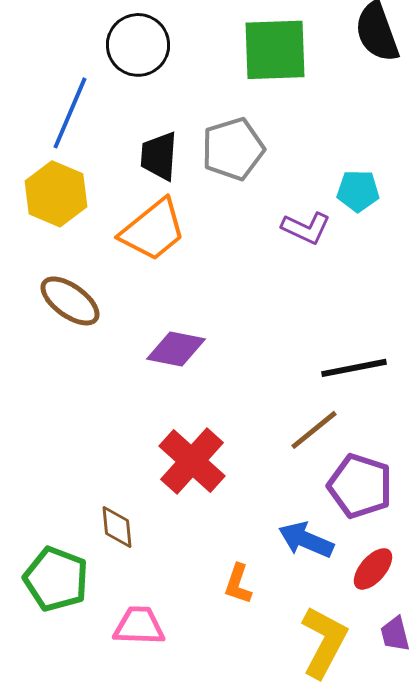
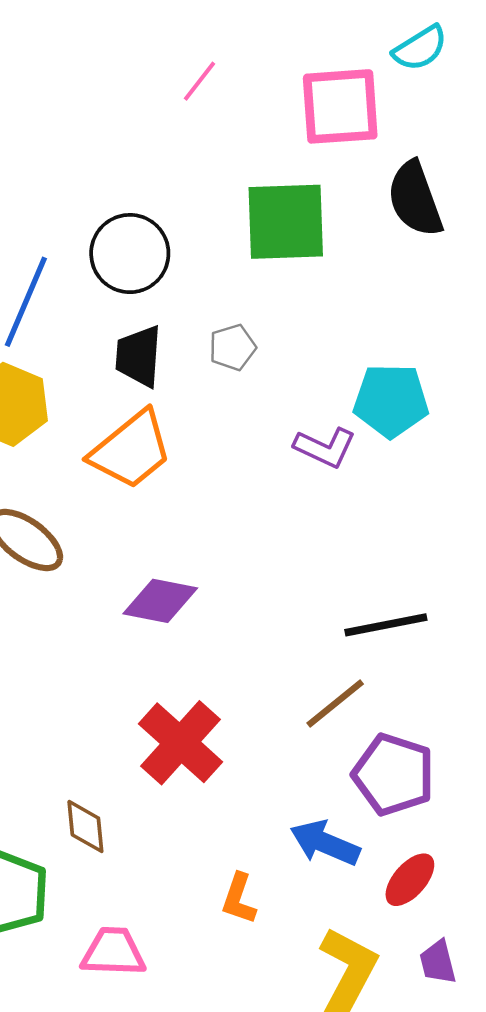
black circle: (138, 45) -> (130, 254), moved
gray pentagon: (233, 149) -> (232, 347), size x0.6
cyan pentagon: (358, 191) -> (391, 401), size x1.4

